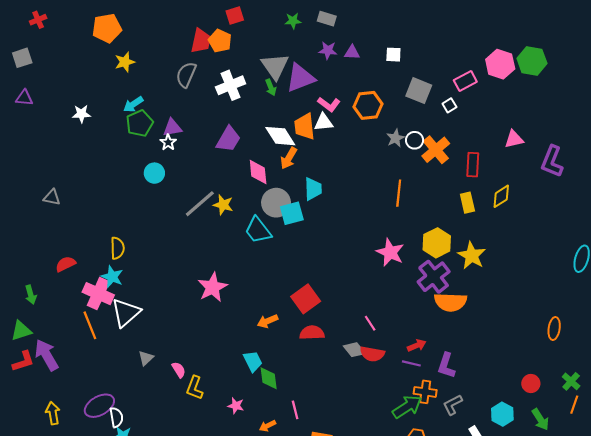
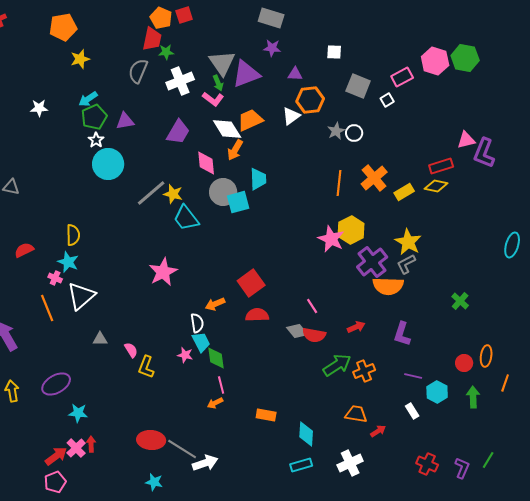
gray rectangle: (327, 19) -> (271, 18), size x1.4
green star: (293, 21) -> (166, 52), moved
orange pentagon: (220, 41) -> (161, 18), moved
purple triangle: (352, 53) -> (295, 74), moved
pink L-shape: (329, 104) -> (213, 99), moved
white triangle: (324, 122) -> (291, 116), moved, turned -30
orange trapezoid: (305, 127) -> (250, 120), turned 72
pink triangle: (514, 139) -> (466, 140), moved
white star: (168, 142) -> (96, 140), moved
orange cross: (436, 150) -> (374, 178), moved
red rectangle: (473, 165) -> (441, 166), moved, turned 70
cyan circle: (154, 173) -> (108, 164), size x1.6
yellow diamond: (501, 196) -> (436, 186), turned 45
yellow rectangle: (467, 203) -> (404, 192), turned 72
cyan trapezoid: (258, 230) -> (186, 218), moved
yellow hexagon: (437, 243) -> (351, 230), moved
pink cross: (98, 294) -> (55, 278), size x0.5
orange ellipse: (554, 329) -> (486, 356), moved
gray triangle: (146, 358) -> (100, 339), turned 42
purple line: (411, 363) -> (413, 376), moved
purple L-shape: (446, 366) -> (402, 334), moved
green cross: (571, 381) -> (460, 301), moved
orange cross: (425, 392) -> (364, 371), turned -30
gray L-shape: (453, 405) -> (406, 264), moved
pink star: (236, 406) -> (185, 355), moved
green arrow: (407, 407) -> (337, 365), moved
pink line: (295, 410) -> (221, 385), moved
white semicircle: (116, 417) -> (197, 323), moved
green arrow: (540, 419) -> (473, 397), turned -150

